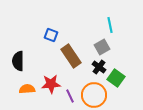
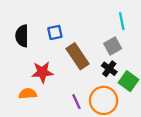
blue square: (51, 35) -> (55, 32), turned -32
black semicircle: (18, 61) -> (22, 36), moved
red star: (51, 84) -> (42, 72), moved

